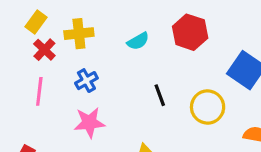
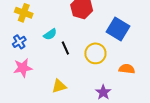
yellow cross: (79, 34) -> (24, 13), moved, turned 30
cyan semicircle: (138, 41) -> (50, 34), moved

